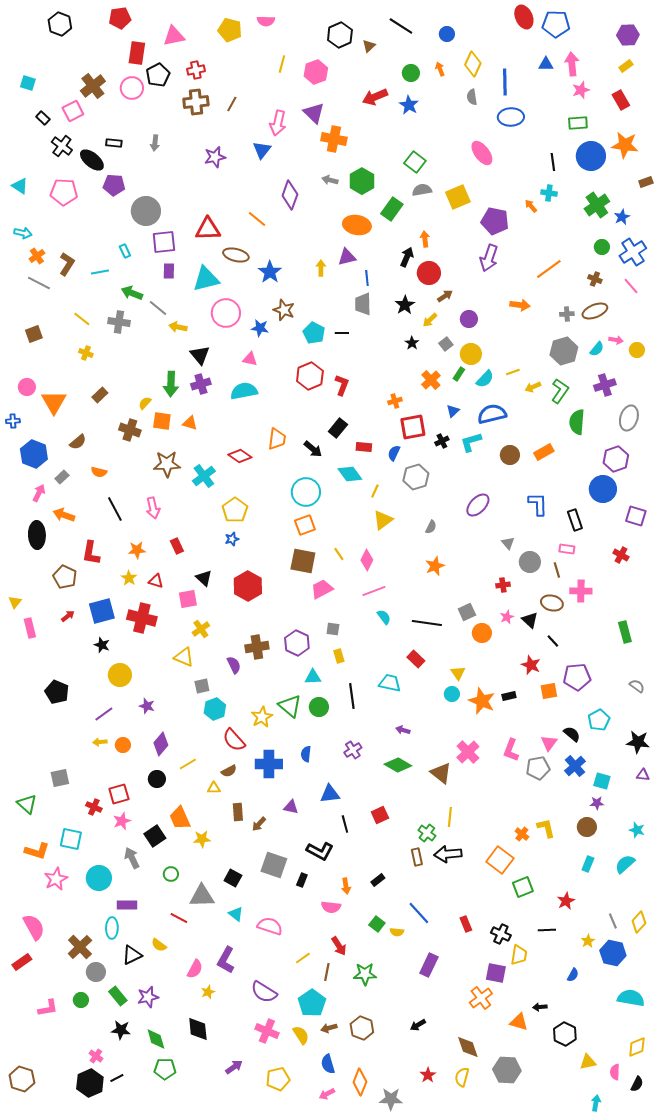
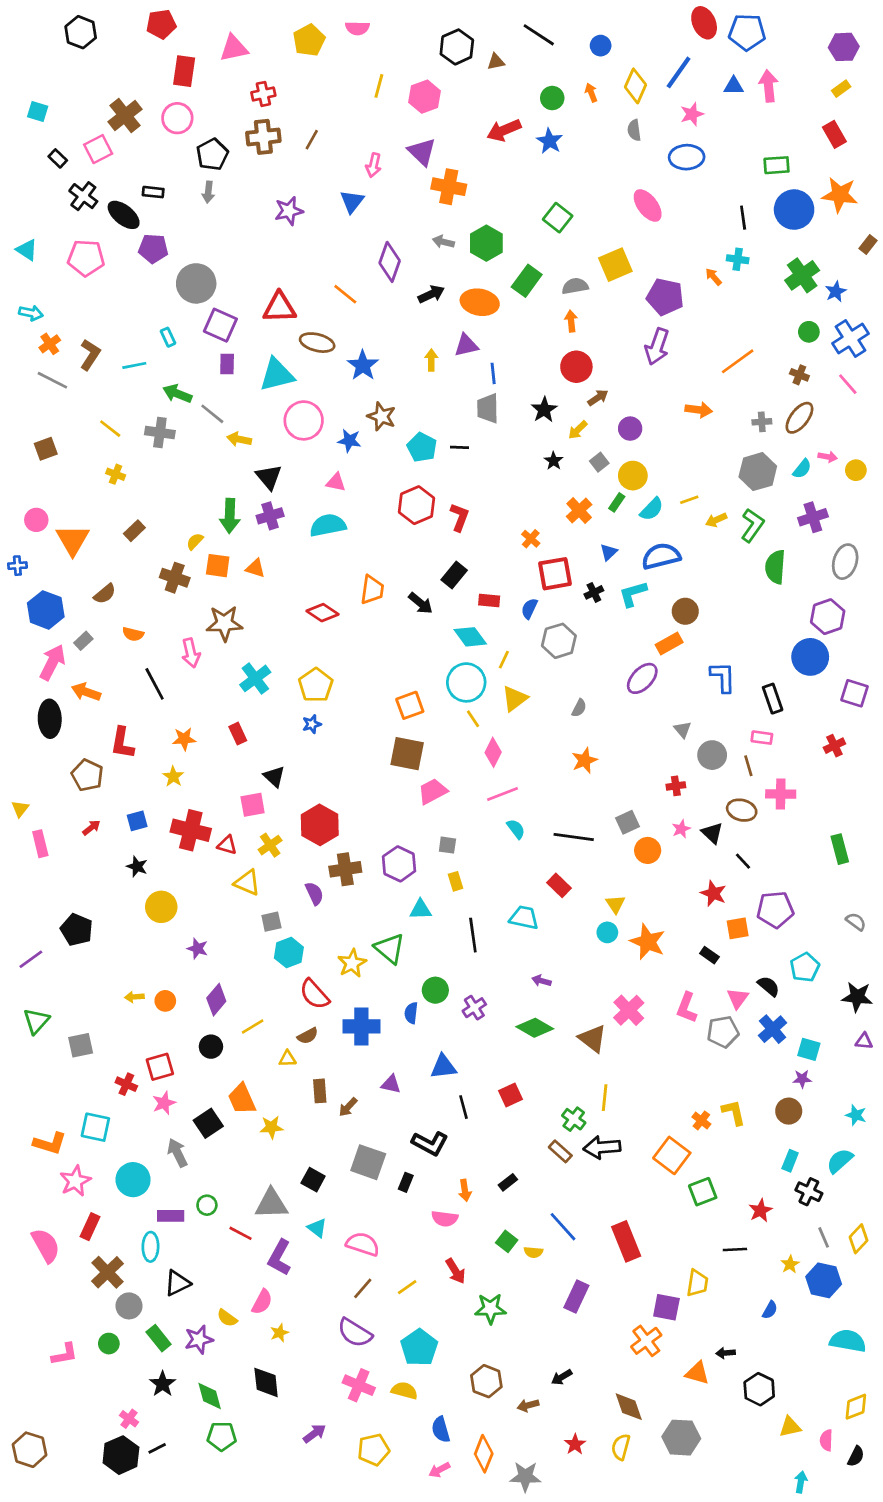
yellow pentagon: (230, 30) -> (309, 40), turned 30
brown triangle: (369, 46) -> (496, 62), turned 32
black pentagon: (158, 75) -> (212, 154), moved
blue line: (505, 82) -> (679, 72), moved, turned 36
pink star: (581, 90) -> (692, 114), moved
pink arrow: (278, 123) -> (374, 165), size x0.7
brown rectangle: (646, 182) -> (868, 244), turned -32
gray semicircle: (422, 190) -> (575, 286), moved
purple square: (164, 242) -> (220, 325), turned 30
black arrow: (407, 257) -> (431, 294), moved, turned 42
brown ellipse: (595, 311) -> (799, 418), turned -30
orange cross: (395, 401) -> (531, 539), turned -32
orange rectangle: (544, 452) -> (669, 644), moved
cyan cross: (204, 476) -> (255, 678), moved
cyan circle: (306, 492) -> (466, 682), moved
pink arrow: (39, 493) -> (52, 662), size x1.5
pink arrow: (153, 508) -> (191, 653), moved
yellow line: (339, 554) -> (473, 719), moved
red cross: (621, 555) -> (834, 746), turned 35
red triangle: (156, 581) -> (227, 845), moved
red hexagon: (248, 586) -> (320, 825), moved
blue square: (102, 611) -> (137, 821), size x0.6
black rectangle: (509, 696) -> (709, 955), moved, turned 48
green circle: (319, 707) -> (435, 990), moved
purple line: (104, 714) -> (31, 959), moved
green triangle: (27, 804) -> (36, 1021), moved, turned 30
brown rectangle: (417, 857) -> (560, 1151), turned -36
green circle: (171, 874) -> (207, 1205), moved
red rectangle: (466, 924) -> (626, 1241), size x1.8
black cross: (501, 934) -> (809, 1192), moved
yellow semicircle: (159, 945) -> (227, 1318), moved
purple L-shape: (226, 960) -> (279, 1258), moved
red rectangle: (22, 962) -> (90, 1227), moved, turned -30
brown line: (327, 972) -> (363, 1288), moved, turned 30
brown arrow: (329, 1028) -> (528, 1405), moved
black star: (121, 1030) -> (163, 1384), turned 30
yellow semicircle: (301, 1035) -> (404, 1391), turned -42

